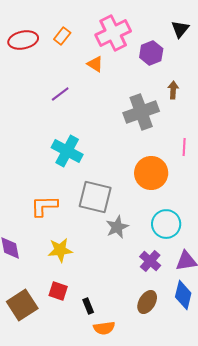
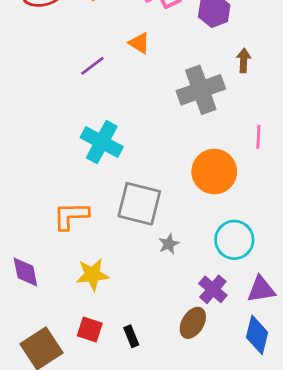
orange triangle: (95, 64) -> (139, 43), moved
gray star: (117, 227) -> (169, 244), size x0.7
brown ellipse: (147, 302) -> (193, 323), moved
black rectangle: (88, 306) -> (131, 336), moved

